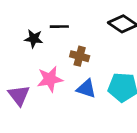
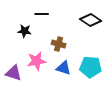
black line: (59, 27) -> (42, 14), moved
purple triangle: (19, 95) -> (14, 73), turned -36

